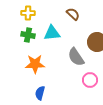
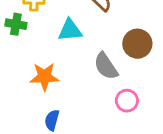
green cross: (28, 35) -> (16, 24), moved

